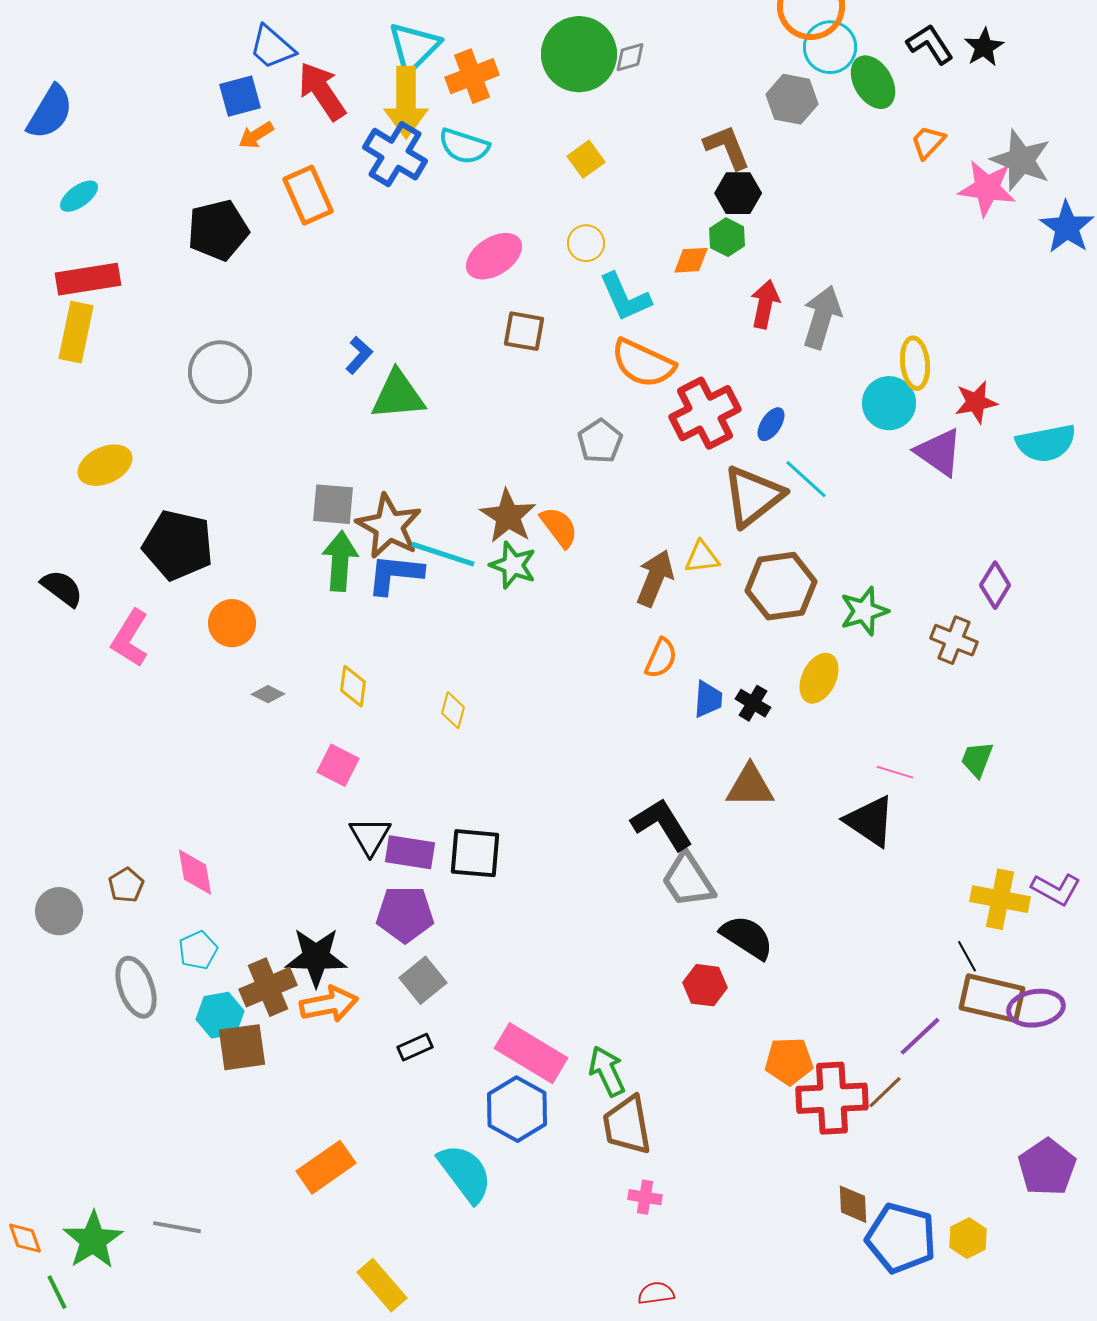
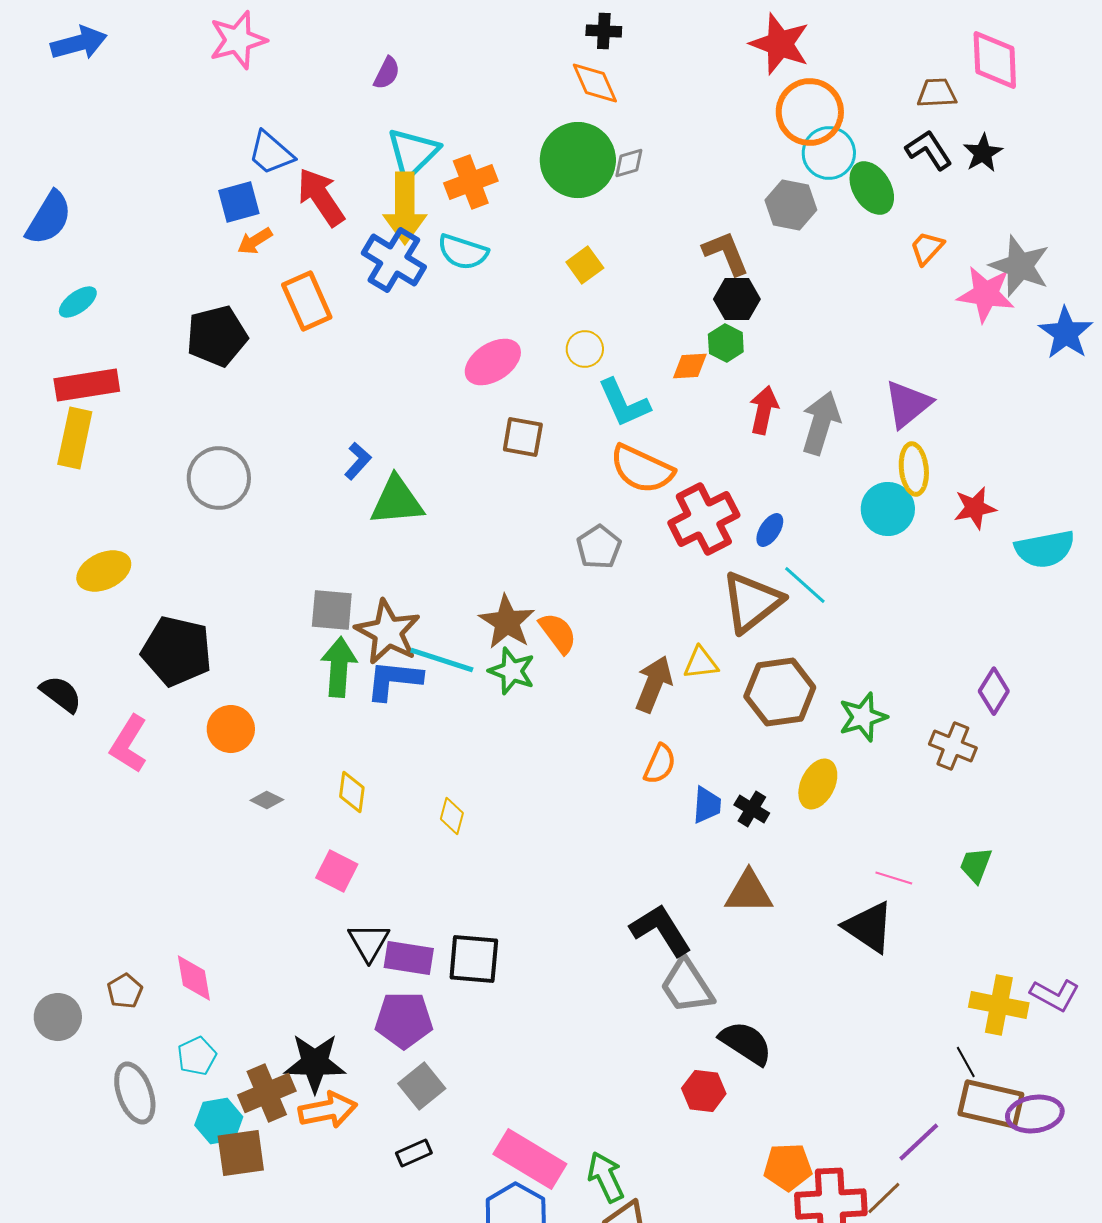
purple triangle: (939, 452) -> (908, 404), moved, turned 46

